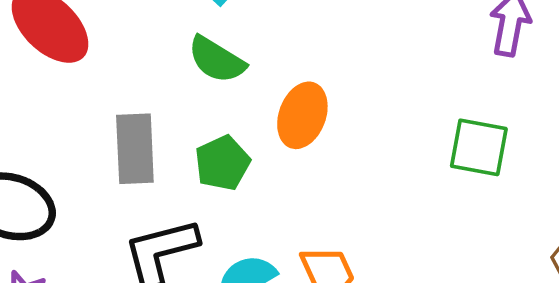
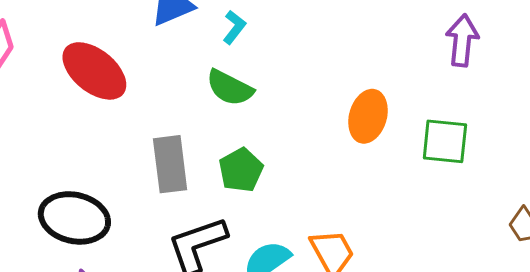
orange ellipse: (302, 115) -> (368, 116), moved

